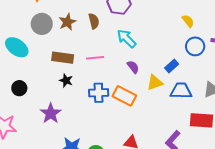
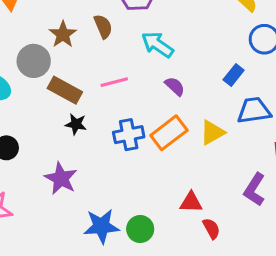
gray circle: (42, 24) -> (34, 61), moved
brown rectangle: (63, 58) -> (65, 90), turned 30
yellow triangle: (155, 83) -> (212, 132), moved
orange rectangle: (124, 96) -> (169, 133), turned -55

